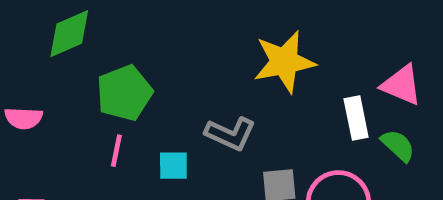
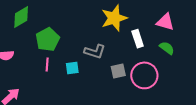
white rectangle: (356, 118) -> (138, 39), moved

